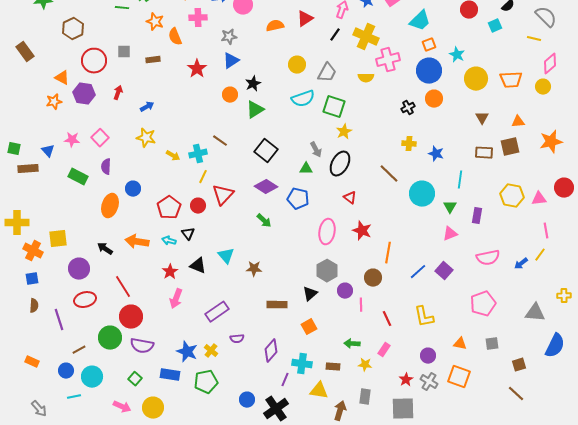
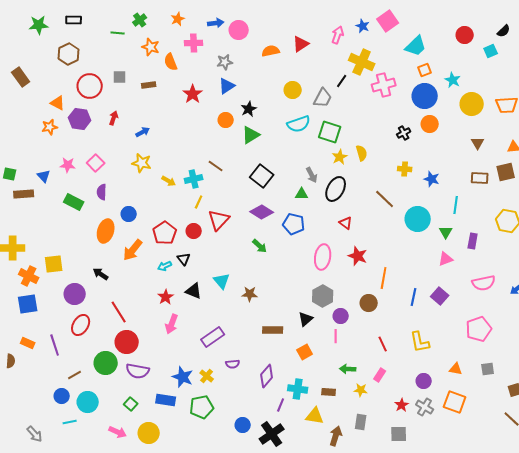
black line: (335, 35) -> (342, 81), moved
yellow semicircle: (366, 78) -> (362, 153), moved, turned -105
cyan arrow: (169, 241) -> (165, 266), turned -40
orange arrow: (137, 242) -> (133, 250), moved, turned -60
blue line: (418, 272) -> (414, 297), turned -36
blue square: (32, 279) -> (28, 304), size x1.5
red ellipse: (85, 300) -> (81, 325), turned -45
pink line: (361, 305) -> (336, 336), moved
brown semicircle: (34, 306) -> (11, 361), moved
orange rectangle: (32, 362) -> (28, 343), moved
gray square: (403, 409) -> (399, 434), size x0.7

